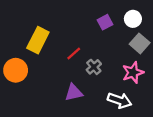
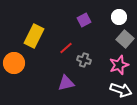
purple square: (105, 22) -> (84, 20), moved
gray cross: (94, 67) -> (84, 60), turned -32
white arrow: (120, 100) -> (121, 90), moved

